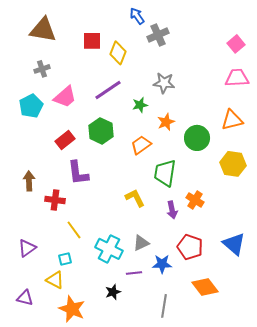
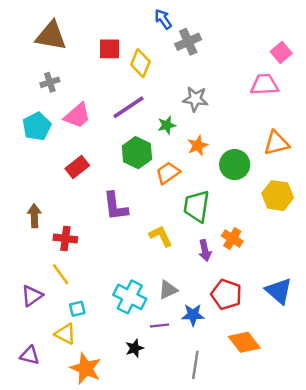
pink trapezoid: (237, 78) -> (264, 85), moved
green hexagon: (101, 131) -> (137, 153), moved
purple L-shape: (78, 173) -> (115, 206), moved
yellow line: (74, 230) -> (61, 274), moved

